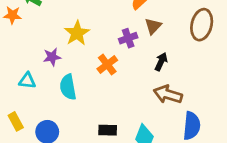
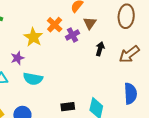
orange cross: (107, 65) -> (55, 25), moved
cyan semicircle: (68, 87) -> (33, 79), turned -60
brown arrow: (168, 94) -> (129, 54), moved, turned -45

